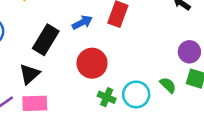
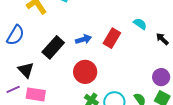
black triangle: (29, 74) -> (26, 70), moved, turned -42

